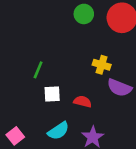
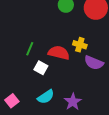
white square: (52, 94) -> (41, 68), turned 32
red semicircle: (83, 102) -> (59, 53), moved, size x1.5

